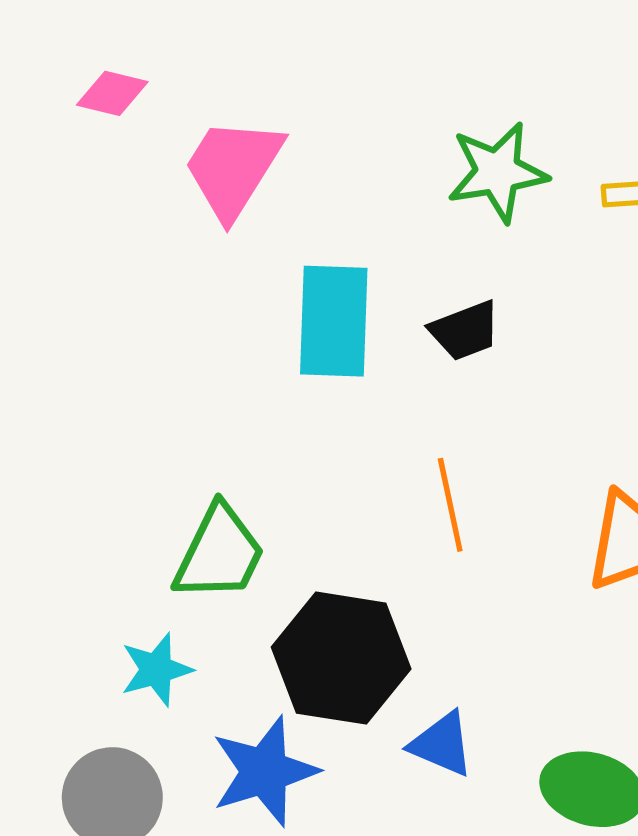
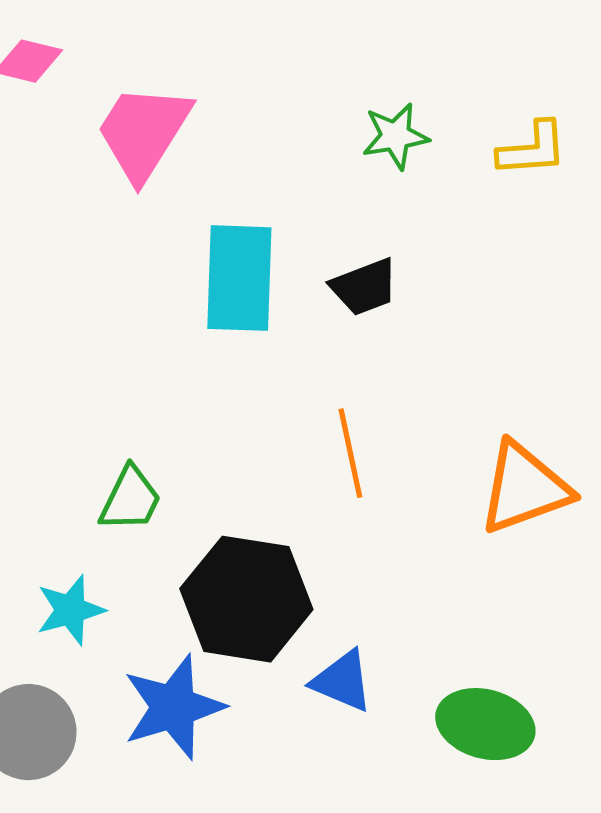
green star: (497, 172) -> (395, 136), size x0.7
green trapezoid: (219, 553) -> (130, 499), size x0.7

